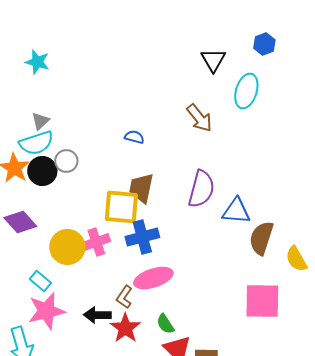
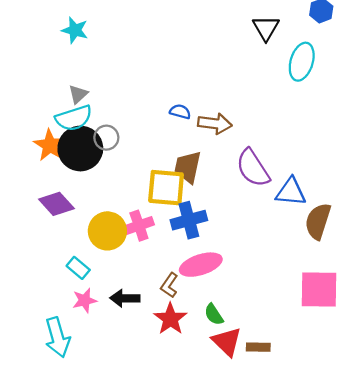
brown arrow: (199, 118) -> (215, 124), moved, turned -44
black circle: (42, 171) -> (80, 148), size x1.4
purple semicircle: (201, 189) -> (253, 168), turned 132
pink star: (46, 311) -> (85, 300), size x0.6
black arrow: (97, 315) -> (125, 298), moved

